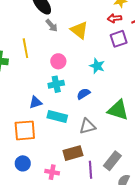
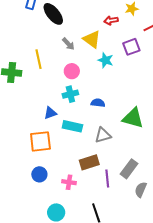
red arrow: (115, 18) -> (111, 20), moved
gray arrow: (52, 26) -> (68, 44), moved
cyan star: (97, 66) -> (106, 60), moved
blue semicircle: (83, 94) -> (98, 103), turned 40

